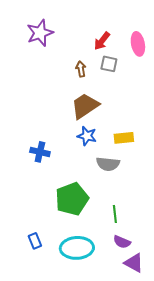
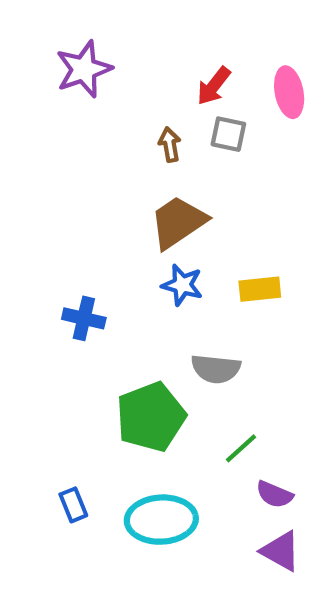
gray semicircle: (108, 164) -> (216, 369), moved
green line: (115, 214) -> (241, 448), turned 54
purple semicircle: (122, 242) -> (274, 494), moved

